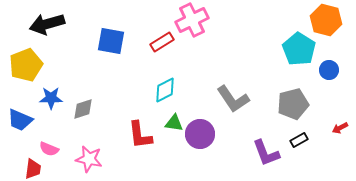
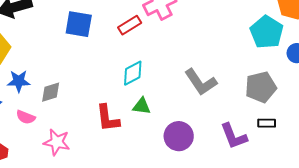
purple circle: (200, 134) -> (179, 136), moved
black rectangle: (299, 140) -> (267, 123), turned 30
pink semicircle: (49, 149) -> (26, 117), moved

